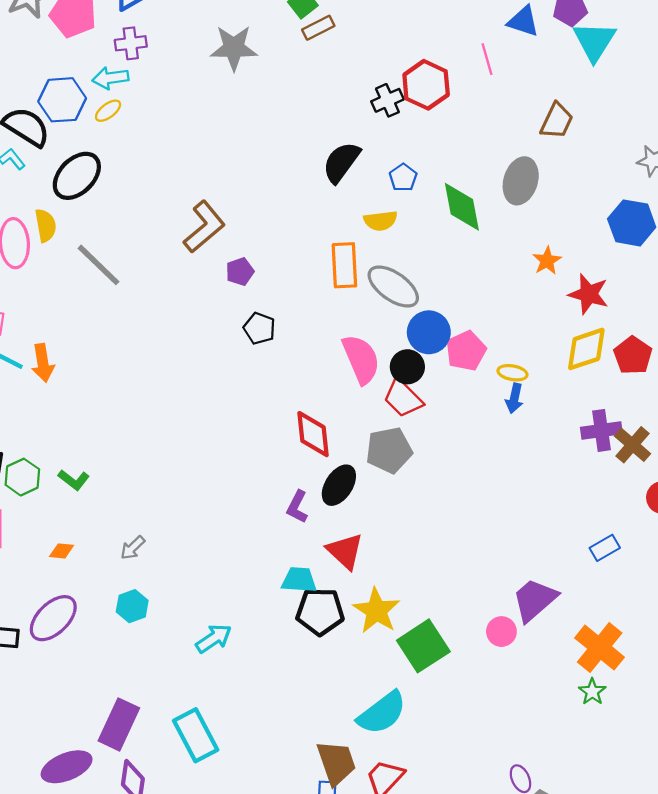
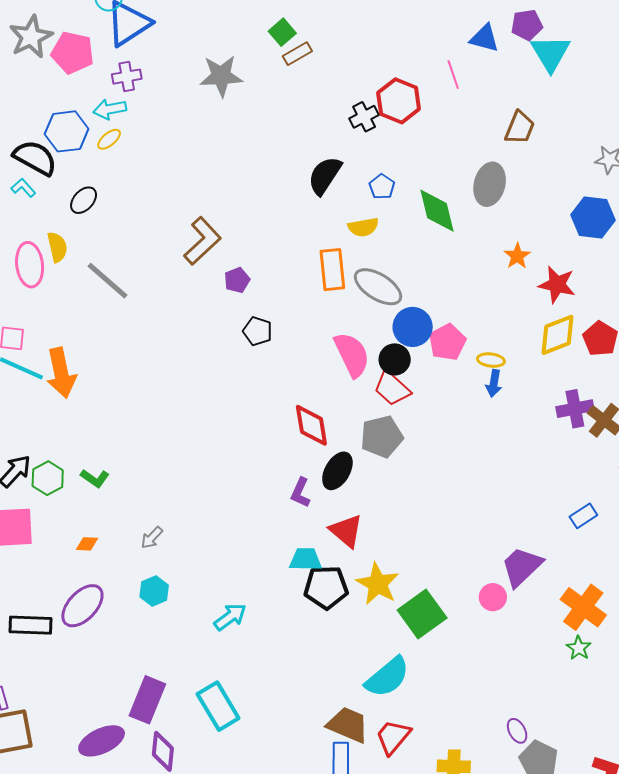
black ellipse: (77, 176) -> (84, 200), size x0.6
orange arrow: (43, 363) -> (61, 373), size x1.4
brown trapezoid: (336, 763) -> (348, 725), turned -45

